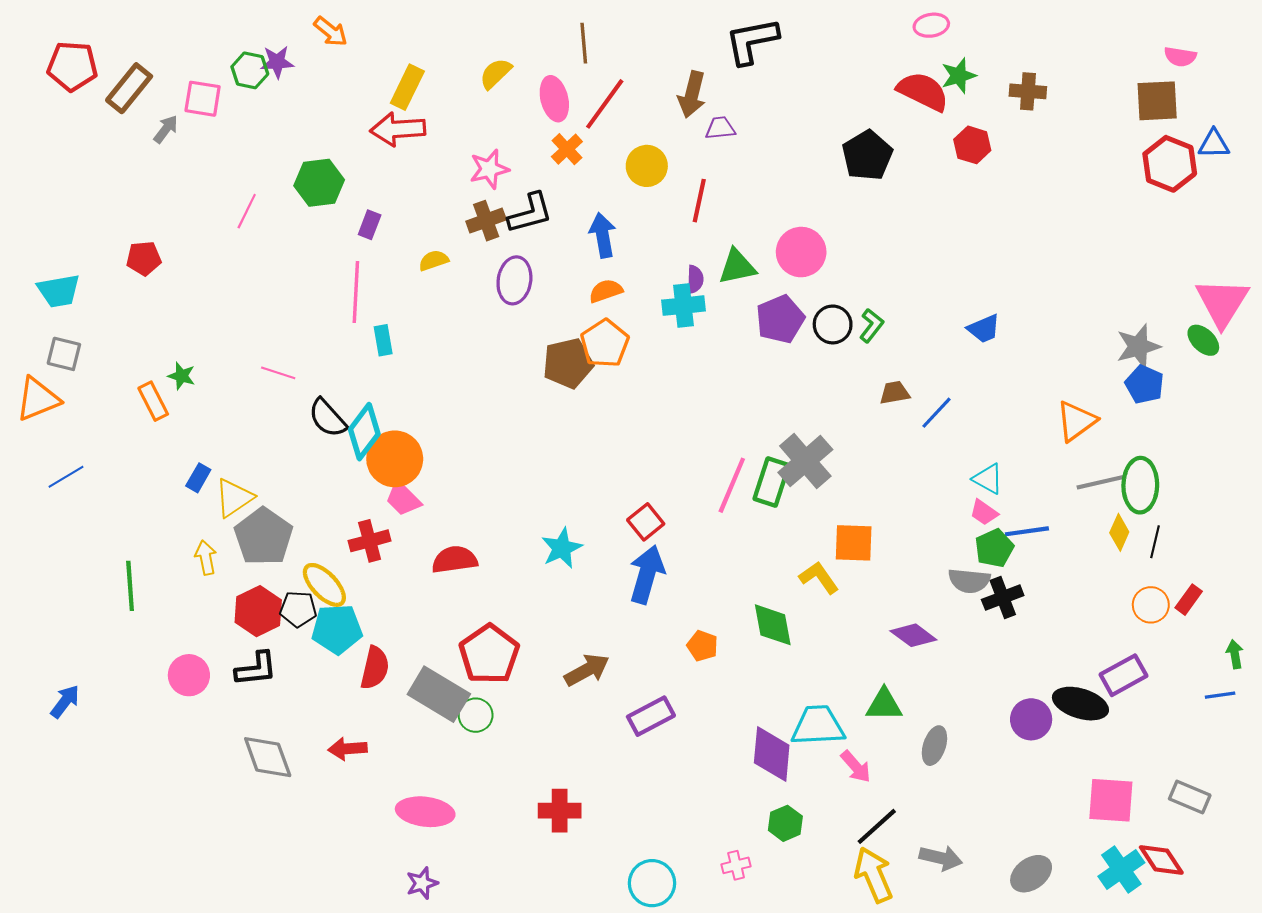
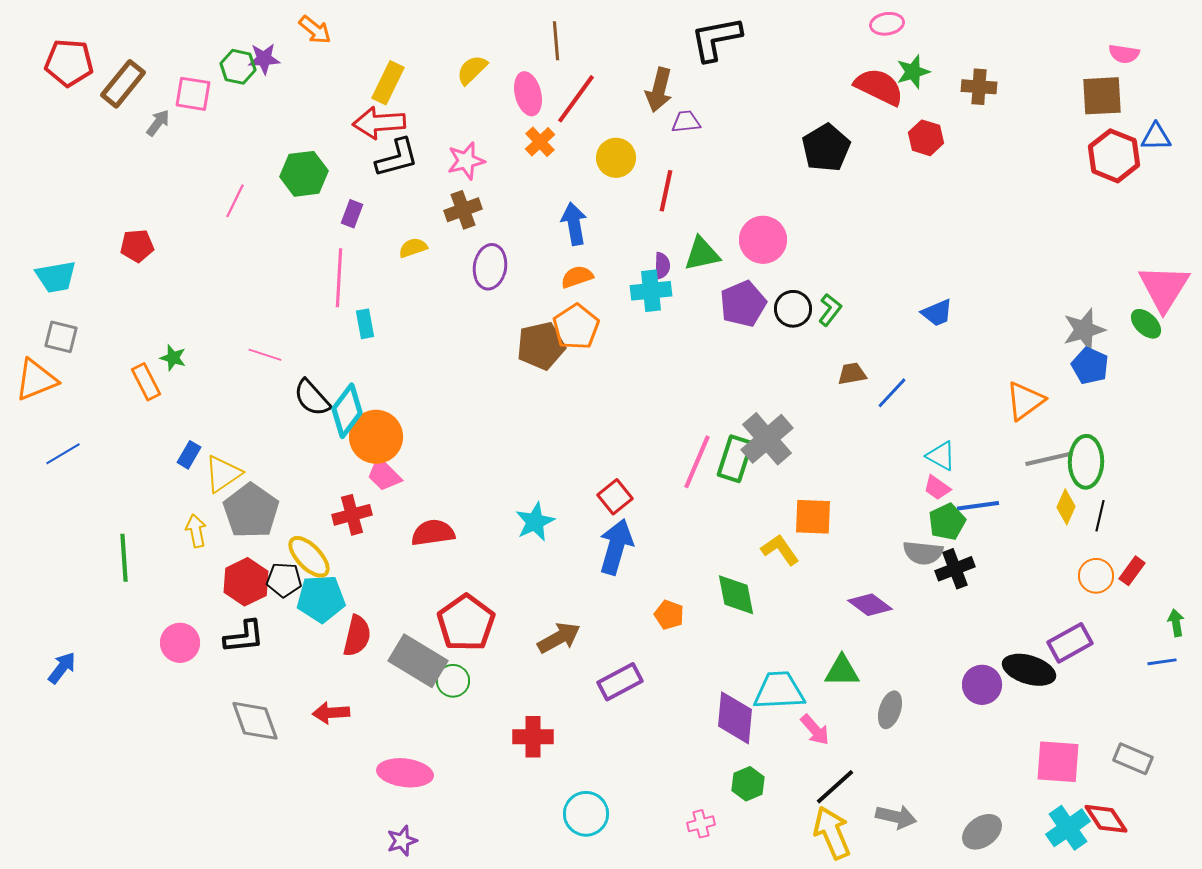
black L-shape: (530, 213) -> (397, 158), moved
red cross: (560, 811) -> (533, 737), moved
cyan circle: (652, 883) -> (586, 814), moved

